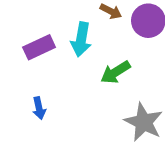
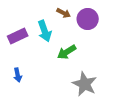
cyan arrow: (81, 39) -> (45, 31), turned -30

